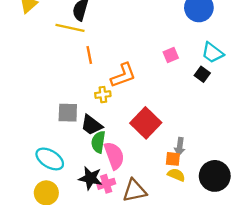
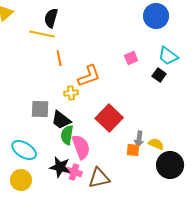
yellow semicircle: (176, 175) -> (156, 144), moved
pink cross: (106, 184) -> (74, 172), turned 35

